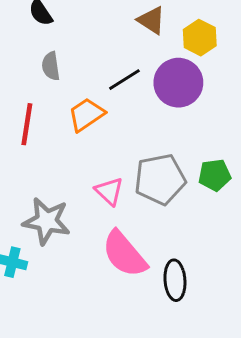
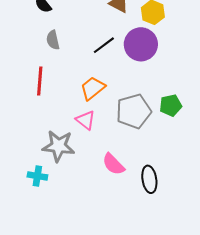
orange trapezoid: (86, 115) -> (93, 88), moved
pink triangle: (109, 191) -> (86, 120), moved
pink semicircle: (124, 254) -> (113, 164), size x0.7

